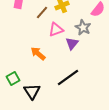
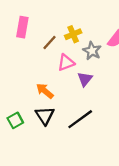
gray star: (83, 28) -> (92, 51), moved
black triangle: (32, 92) -> (45, 116), moved

